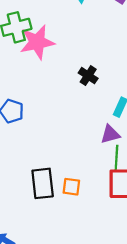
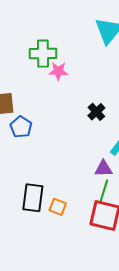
pink star: (37, 42) -> (58, 71), size x0.6

